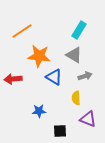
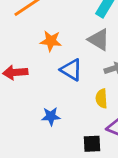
orange star: (39, 56) -> (51, 41), size x0.7
black square: (60, 131) -> (92, 144), moved

